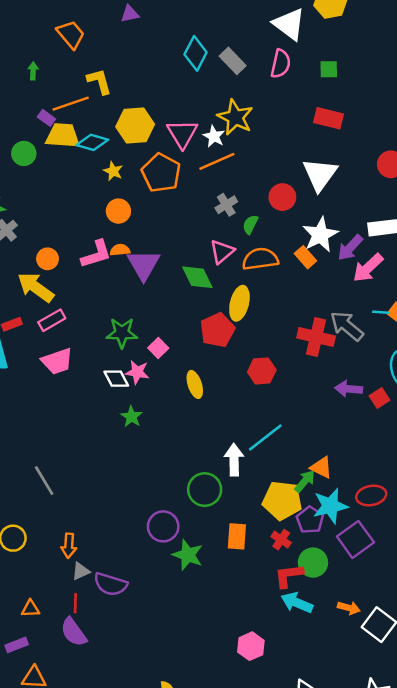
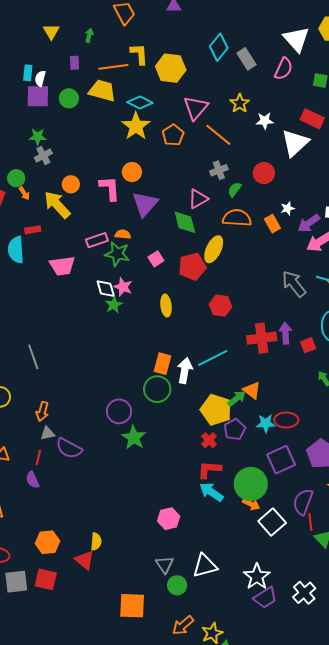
yellow star: (235, 117) -> (240, 103), size x0.7
purple rectangle: (46, 118) -> (75, 63), moved, turned 40
yellow hexagon: (135, 126) -> (171, 68), moved
white star: (214, 136) -> (265, 121), moved, turned 30
cyan diamond: (92, 142) -> (140, 103), moved
orange line: (217, 161) -> (218, 135), turned 52
yellow star: (113, 171) -> (136, 126), size x1.8
orange pentagon: (161, 173) -> (173, 135), size x0.7
white triangle: (320, 174) -> (295, 143), moved
orange circle: (118, 211) -> (132, 172), moved
white star: (320, 235) -> (288, 208), size x0.5
orange semicircle: (120, 250) -> (123, 234), moved
pink triangle: (222, 252) -> (198, 199), moved
pink L-shape: (96, 254) -> (110, 188), turned -88
pink rectangle: (52, 320) -> (97, 240), moved
red cross: (316, 337) -> (262, 338), moved, turned -32
pink square: (158, 348) -> (156, 259), moved
purple arrow: (349, 389) -> (285, 333), turned 70
green star: (132, 417) -> (114, 305), moved
cyan star: (330, 506) -> (266, 423), moved, size x0.7
orange rectangle: (237, 536) -> (163, 364), moved
purple square: (355, 539) -> (281, 460), moved
green circle: (313, 563) -> (251, 484), moved, size x1.4
purple semicircle: (74, 632) -> (32, 480), size x0.7

